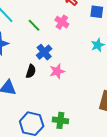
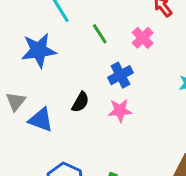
blue cross: (44, 52) -> (120, 75), moved

